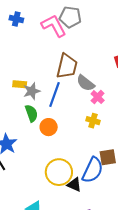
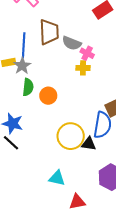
blue line: (54, 95) -> (24, 45), moved
green semicircle: (31, 113) -> (28, 87), turned 42
yellow cross: (93, 121) -> (83, 68), moved

